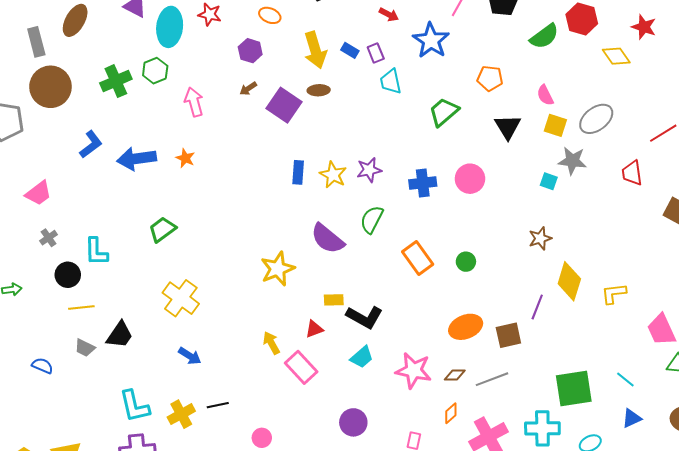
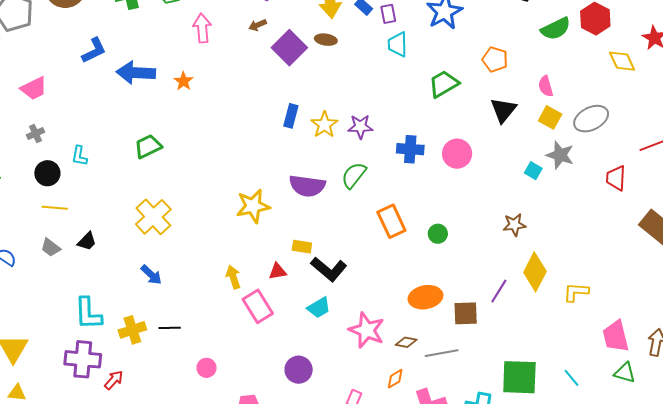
purple semicircle: (327, 239) -> (307, 186), turned -42
cyan L-shape: (96, 252) -> (79, 156), size x0.7
black trapezoid: (120, 335) -> (87, 241), size x0.7

